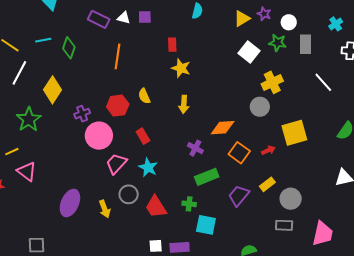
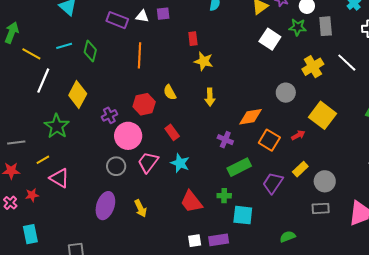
yellow cross: (272, 82) -> (313, 67), moved
yellow square: (294, 133) -> (323, 115), turned -32
gray circle: (129, 194) -> (116, 166), moved

